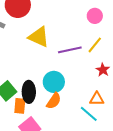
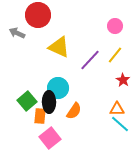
purple line: (70, 50) -> (90, 60), turned -35
cyan circle: (54, 82) -> (58, 88), moved
cyan line: (89, 114) -> (120, 124), moved

